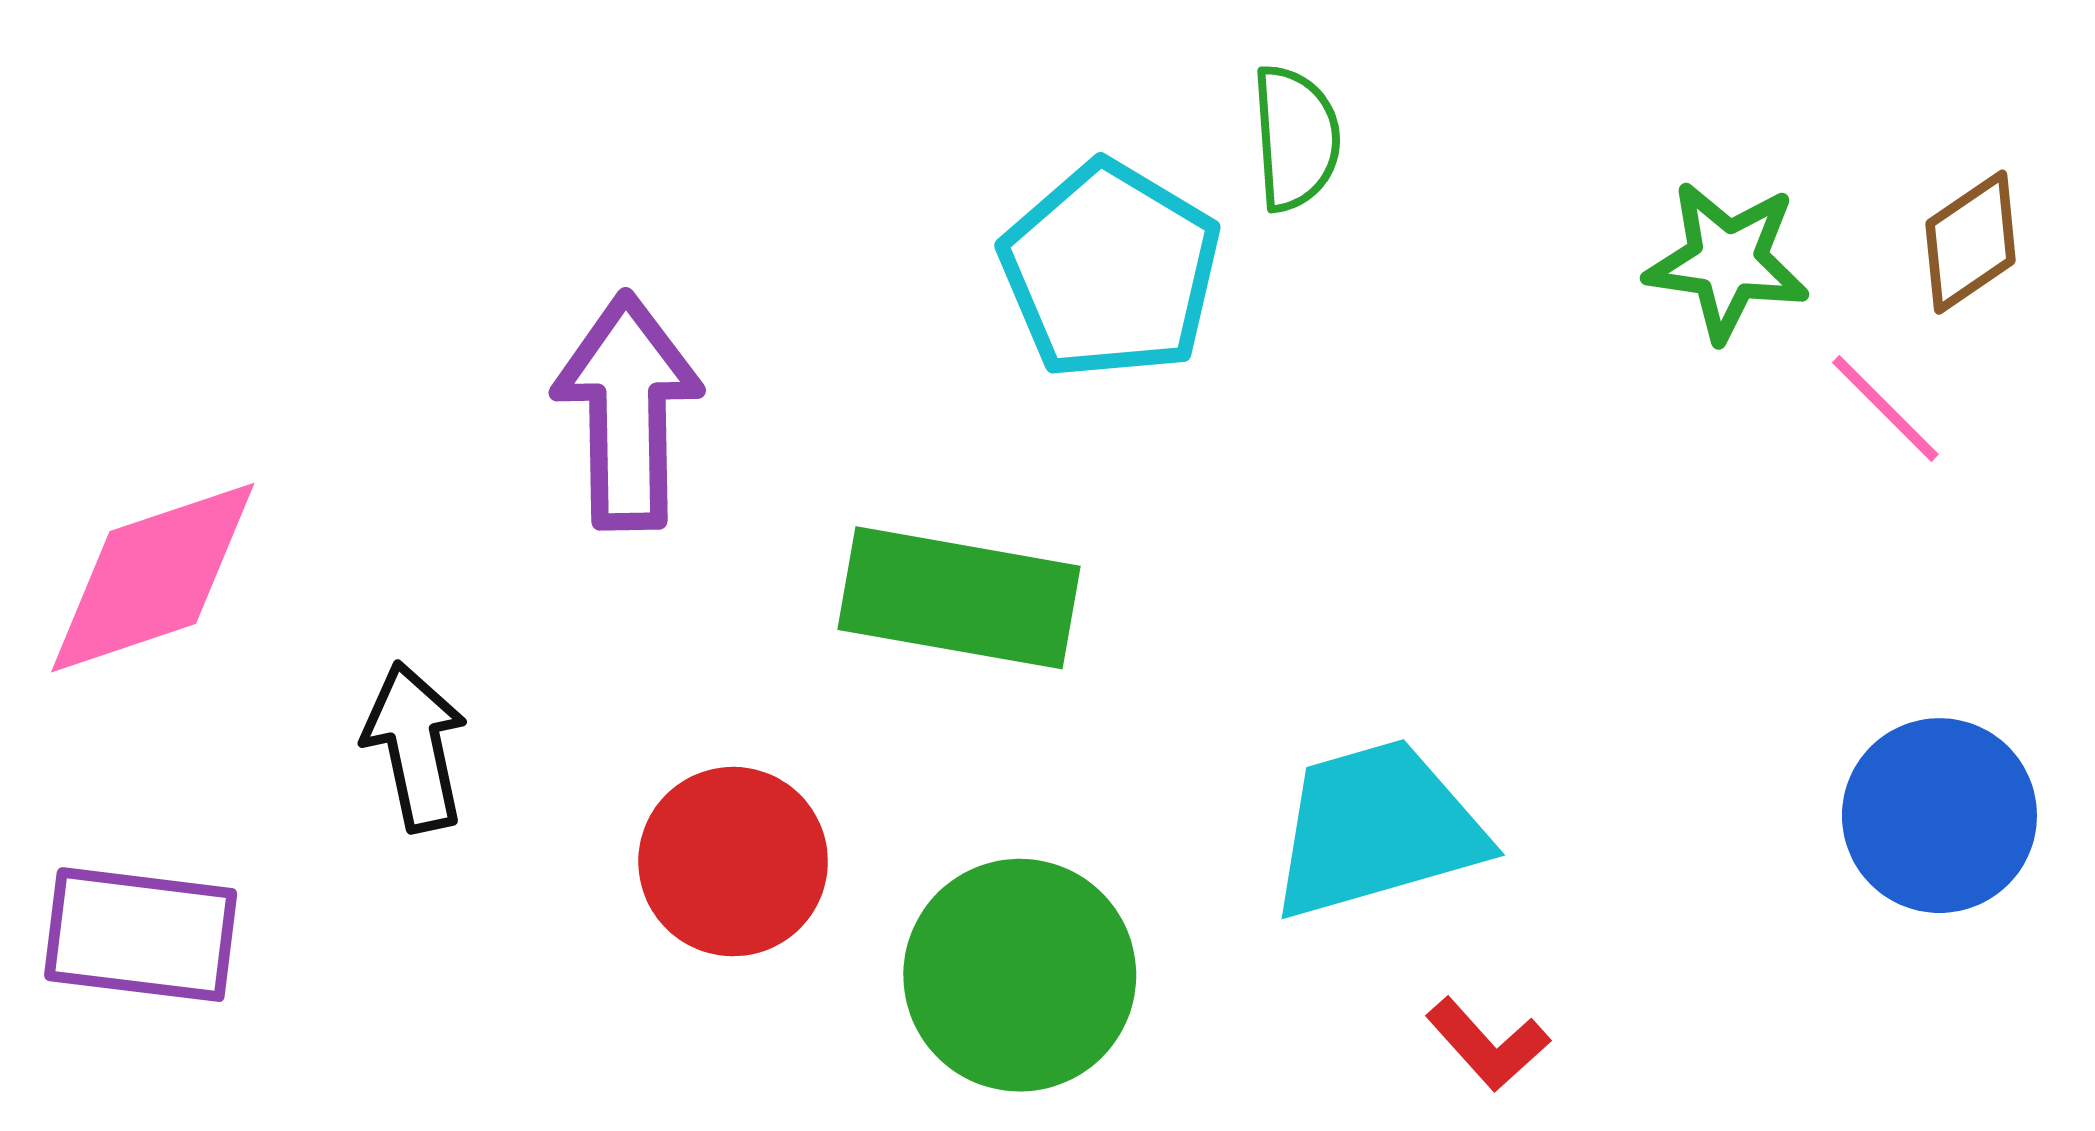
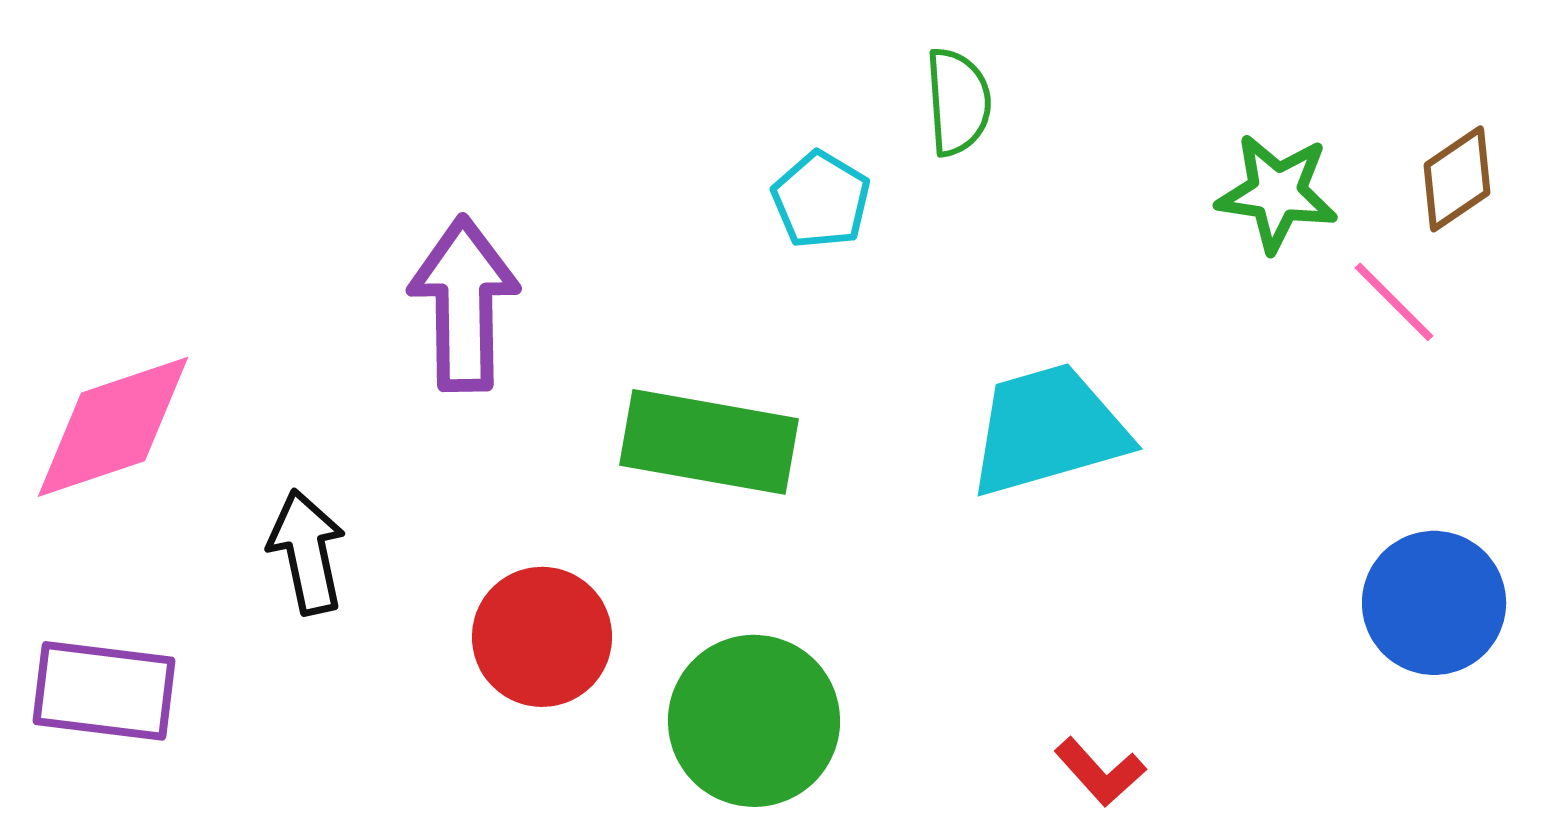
cyan pentagon: (1110, 271) -> (821, 200), size x0.6
cyan trapezoid: (1377, 829) -> (1048, 430), moved

